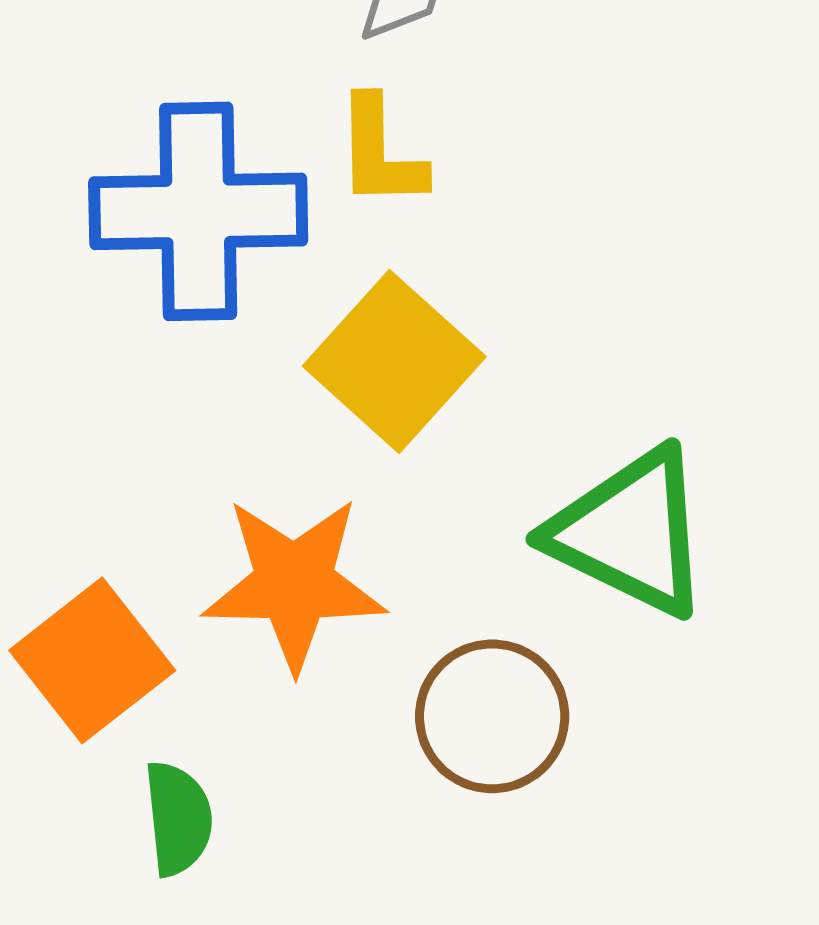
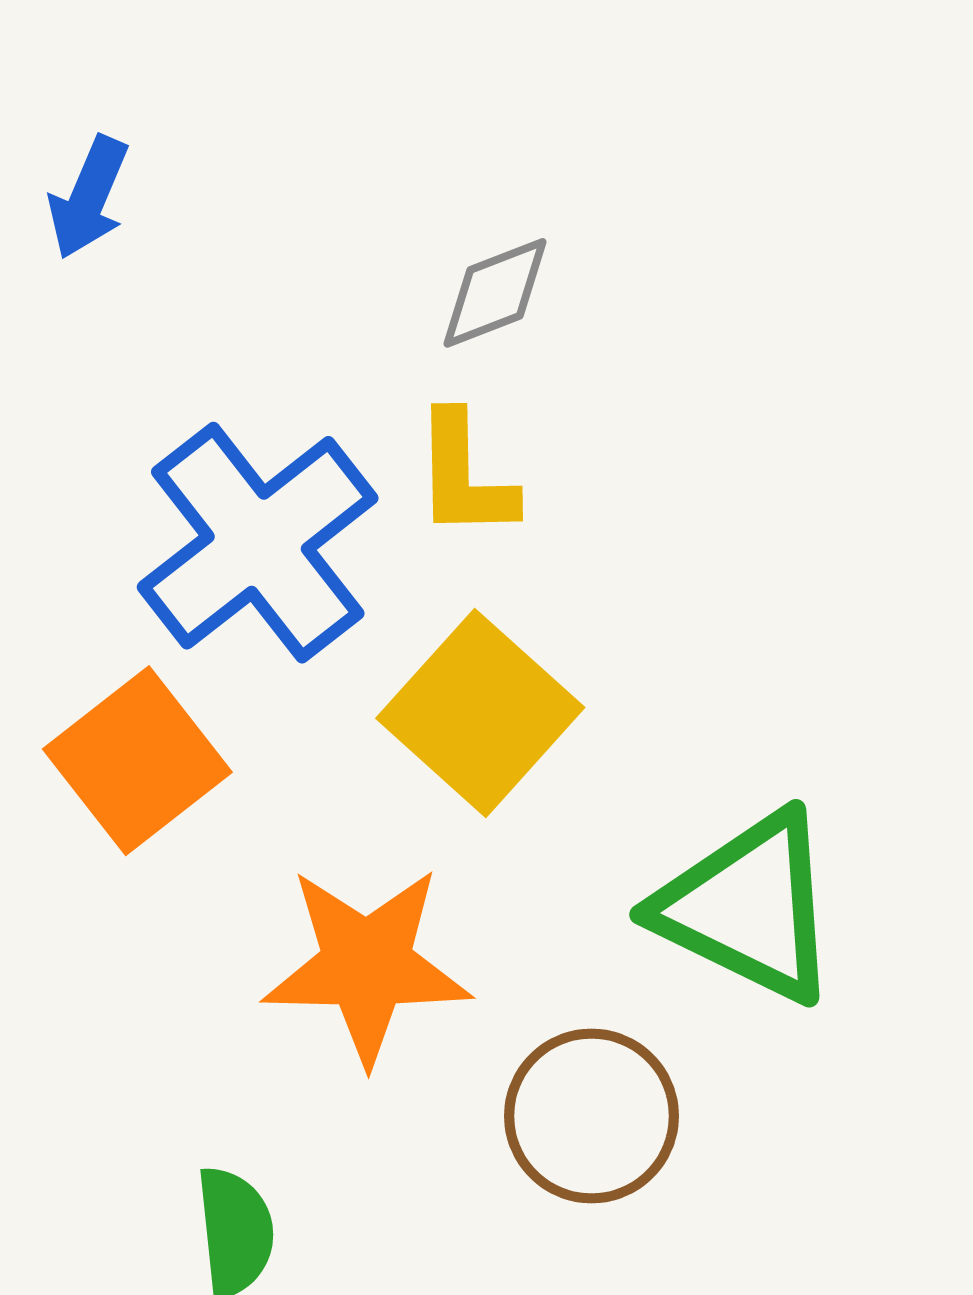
blue cross: (198, 211) -> (258, 543), turned -37
orange square: (92, 660) -> (137, 761), moved

